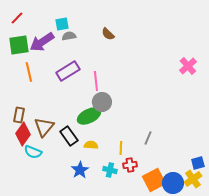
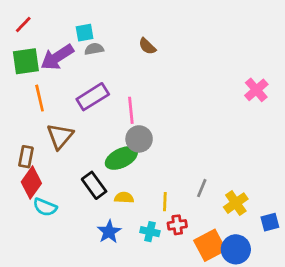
brown triangle: (44, 127) -> (60, 136), moved
yellow cross: (193, 179) -> (236, 203), moved

